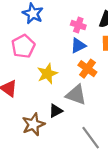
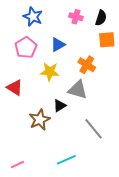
pink cross: (78, 25) -> (76, 17), moved
blue triangle: (78, 45) -> (58, 45), moved
yellow star: (47, 74) -> (50, 72), turned 30

